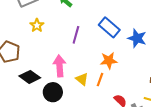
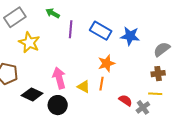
yellow star: (37, 25) -> (29, 42), size x1.5
purple line: (76, 35) -> (71, 29), moved

